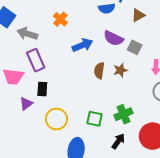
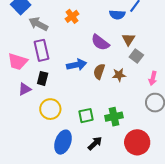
brown triangle: (138, 15) -> (129, 39), moved, turned -40
purple semicircle: (113, 38) -> (100, 42), moved
blue arrow: (83, 45) -> (77, 65), moved
green square: (94, 119) -> (86, 116), turned -35
black arrow: (118, 141) -> (95, 143), moved

